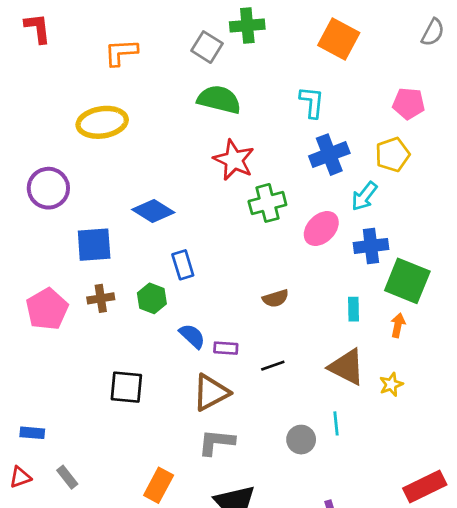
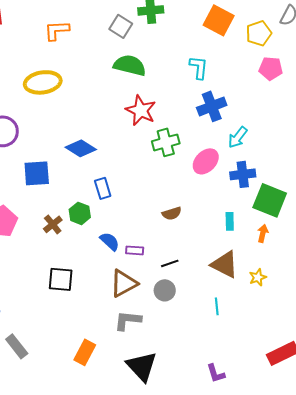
yellow pentagon: (392, 155) -> (259, 33), moved
brown cross: (101, 298) -> (53, 224), moved, turned -30
gray circle: (301, 440) -> (165, 290), moved
gray rectangle: (67, 477) -> (17, 346), size x1.4

